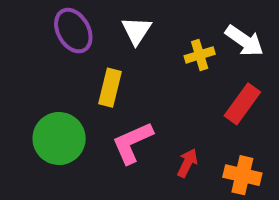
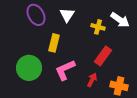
yellow cross: (200, 55) -> (98, 27), turned 32
red rectangle: (242, 104) -> (103, 56), moved

